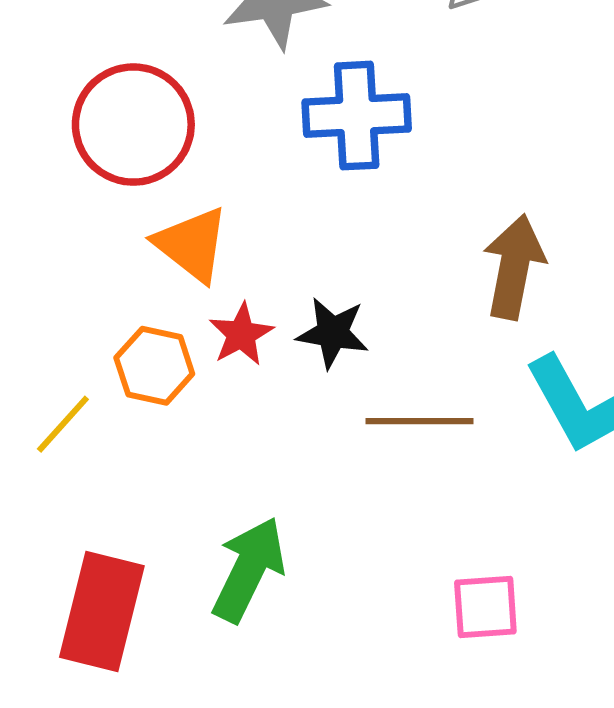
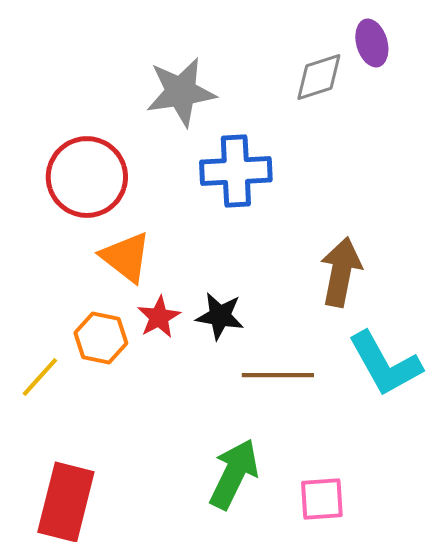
green arrow: (249, 570) -> (234, 474), moved

